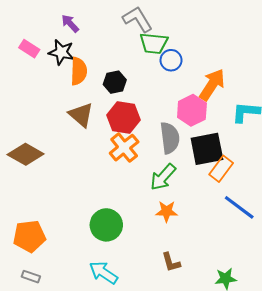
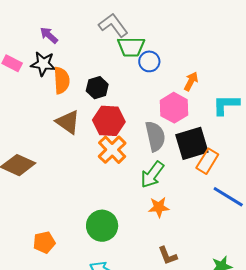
orange arrow: (212, 85) -> (191, 81), size x0.6
orange pentagon: (29, 236) -> (44, 242), moved, size x0.7

